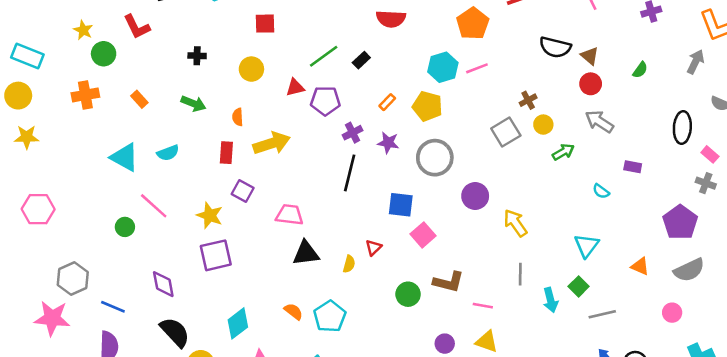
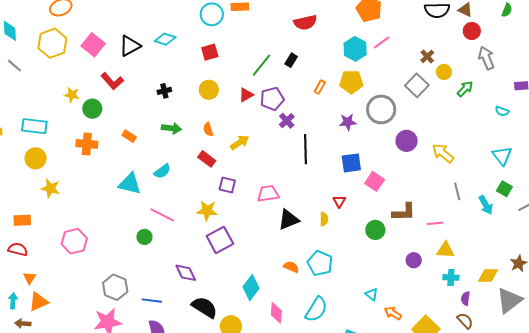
orange cross: (85, 95) -> (87, 144), turned 30
gray arrow: (599, 121) -> (486, 58), turned 50
purple cross: (353, 133) -> (287, 121), moved
yellow star: (27, 137) -> (51, 188), turned 30
yellow arrow: (272, 143) -> (240, 143), size x0.7
purple star: (388, 143) -> (348, 122), moved
red rectangle: (226, 153) -> (207, 159), turned -42
gray circle: (435, 158) -> (381, 109), moved

